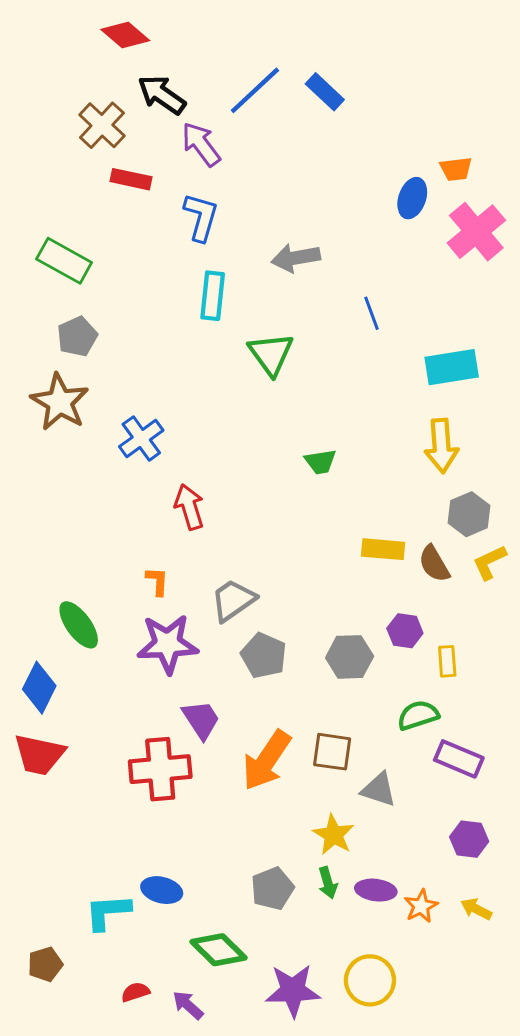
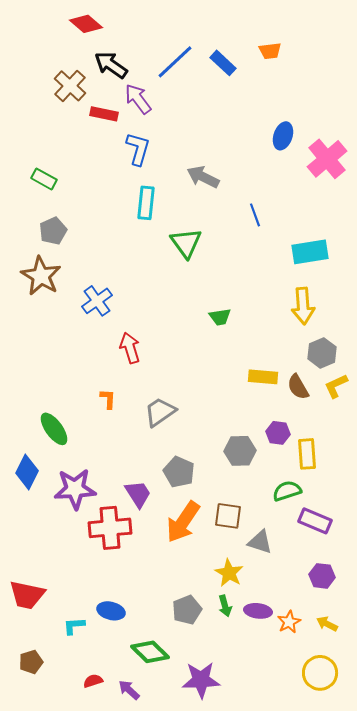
orange trapezoid: (456, 169) -> (270, 51), moved
red rectangle: (131, 179) -> (104, 114), moved
gray arrow: (296, 258) -> (203, 177), turned 36
green rectangle: (64, 261) -> (44, 179), size x0.7
purple star: (167, 644) -> (75, 489), moved
gray pentagon: (264, 656) -> (179, 472), moved
yellow rectangle: (447, 661) -> (307, 454), size x1.4
red trapezoid: (39, 755) -> (27, 595), moved
cyan L-shape: (108, 912) -> (74, 626), size x0.7
yellow circle: (370, 980) -> (320, 673), moved

